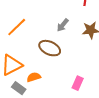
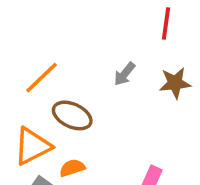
brown ellipse: (50, 48) -> (72, 115), moved

